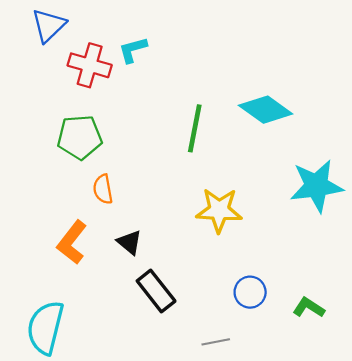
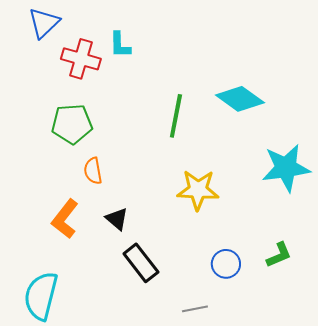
cyan L-shape: (133, 50) -> (120, 45), turned -76
green L-shape: (309, 308) -> (279, 255), moved, turned 124

